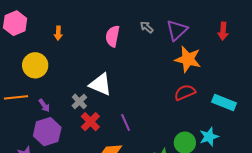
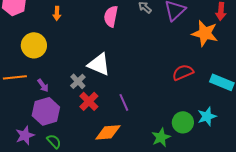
orange star: (188, 59) -> (205, 33), moved

